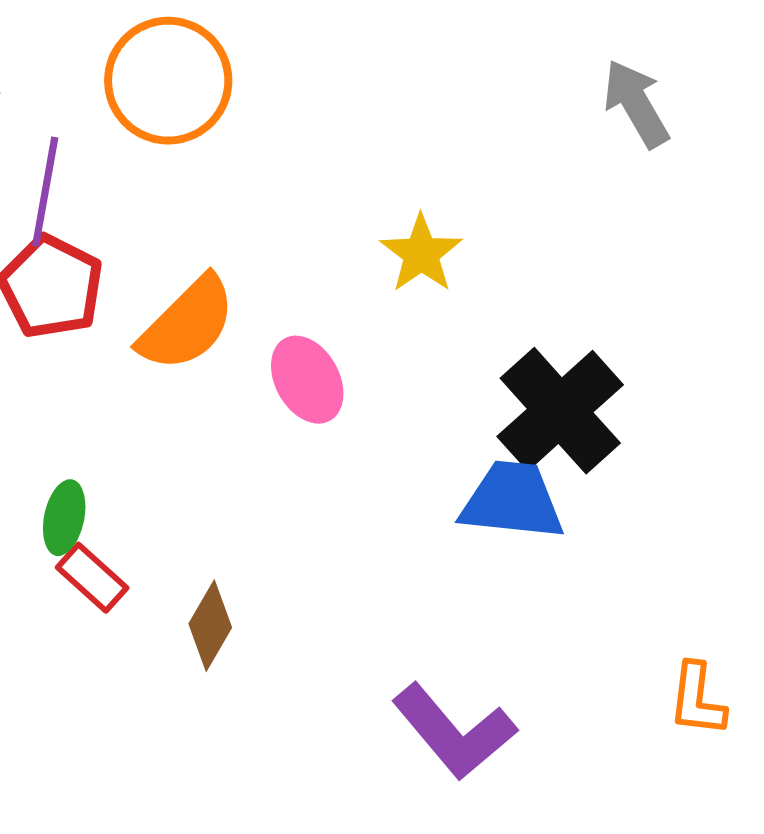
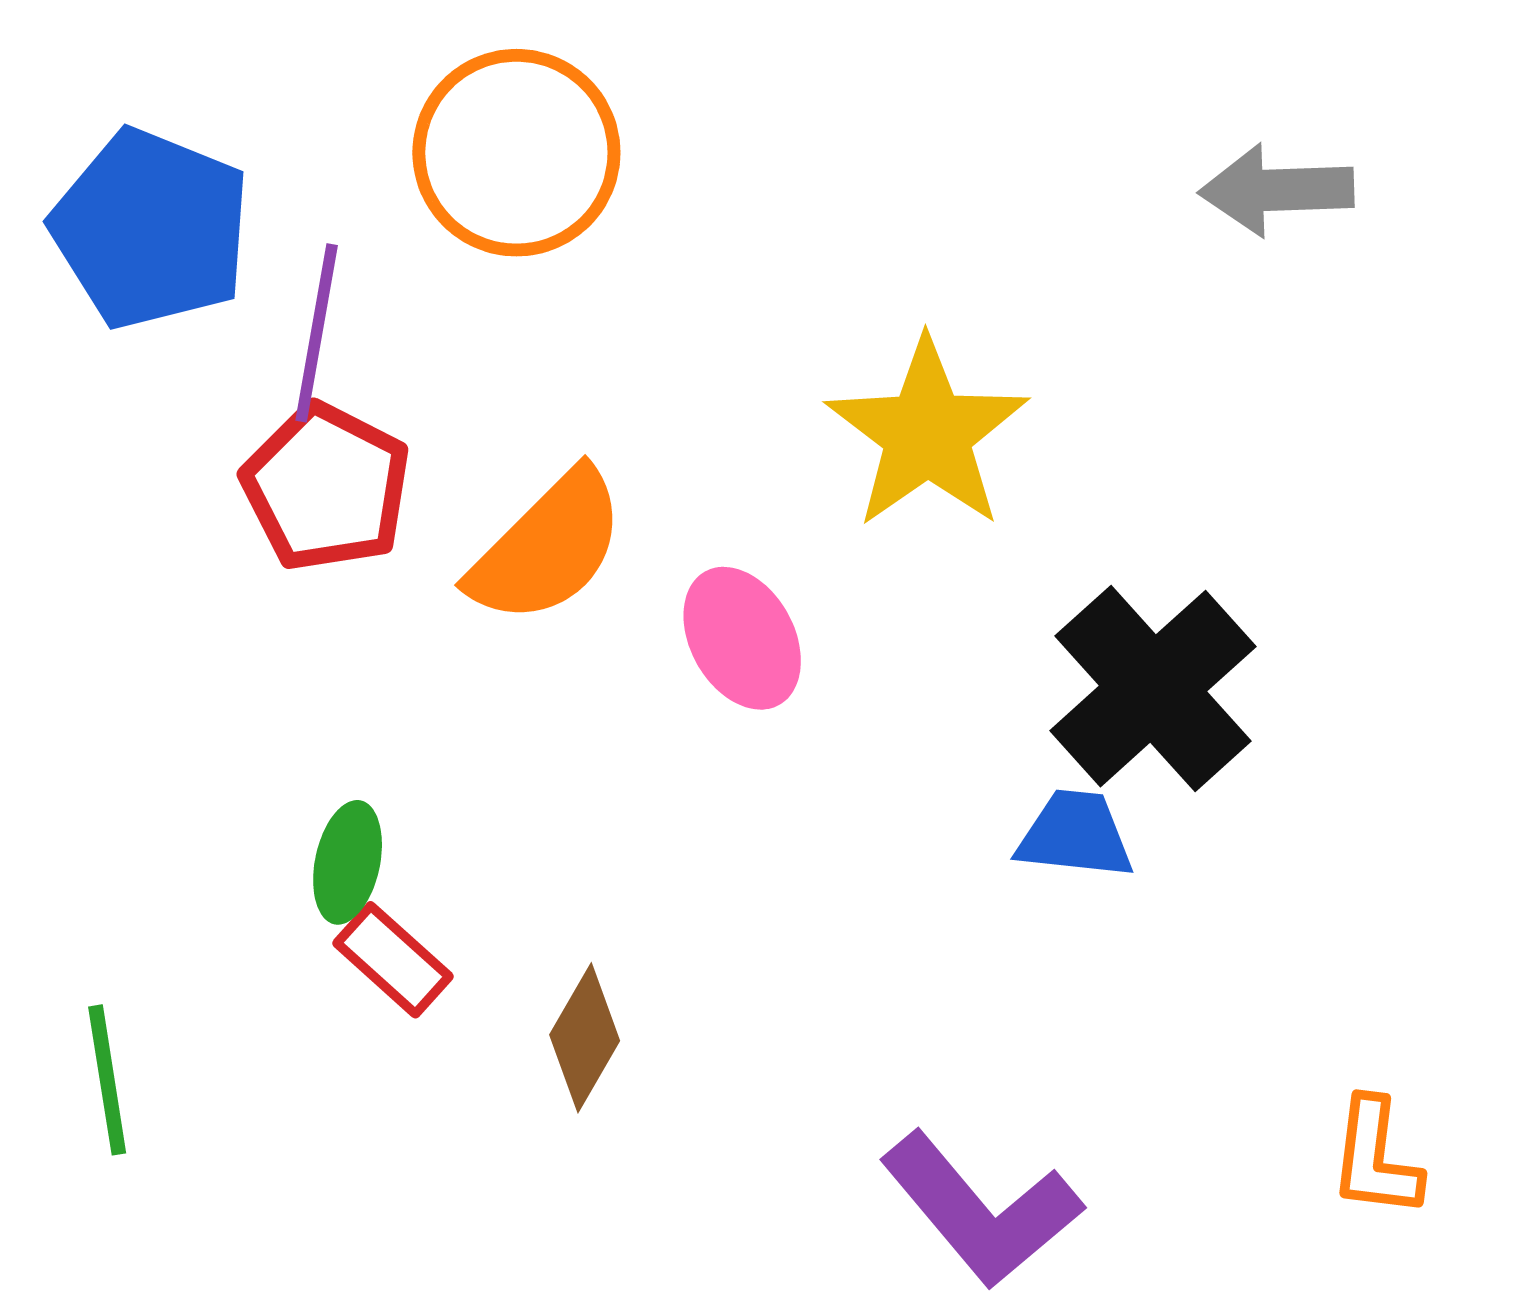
gray arrow: (636, 104) -> (1276, 190), turned -62
yellow star: (421, 254) -> (927, 434), size x1.5
blue trapezoid: (512, 501) -> (1075, 835), size x0.7

